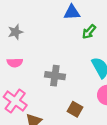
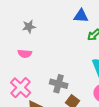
gray cross: (55, 76) -> (59, 84), moved

